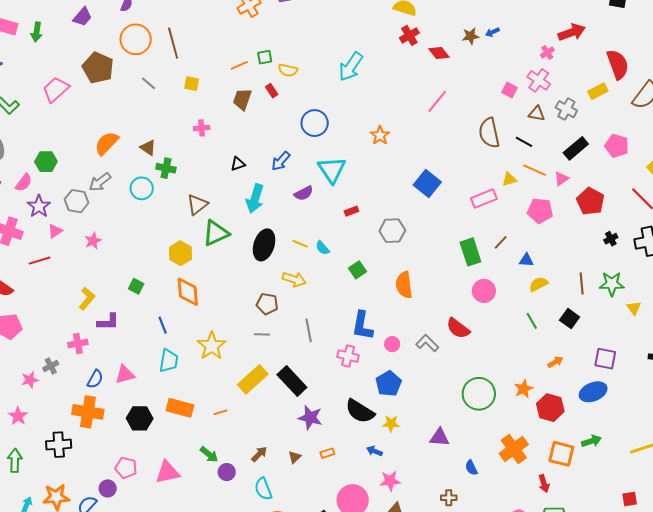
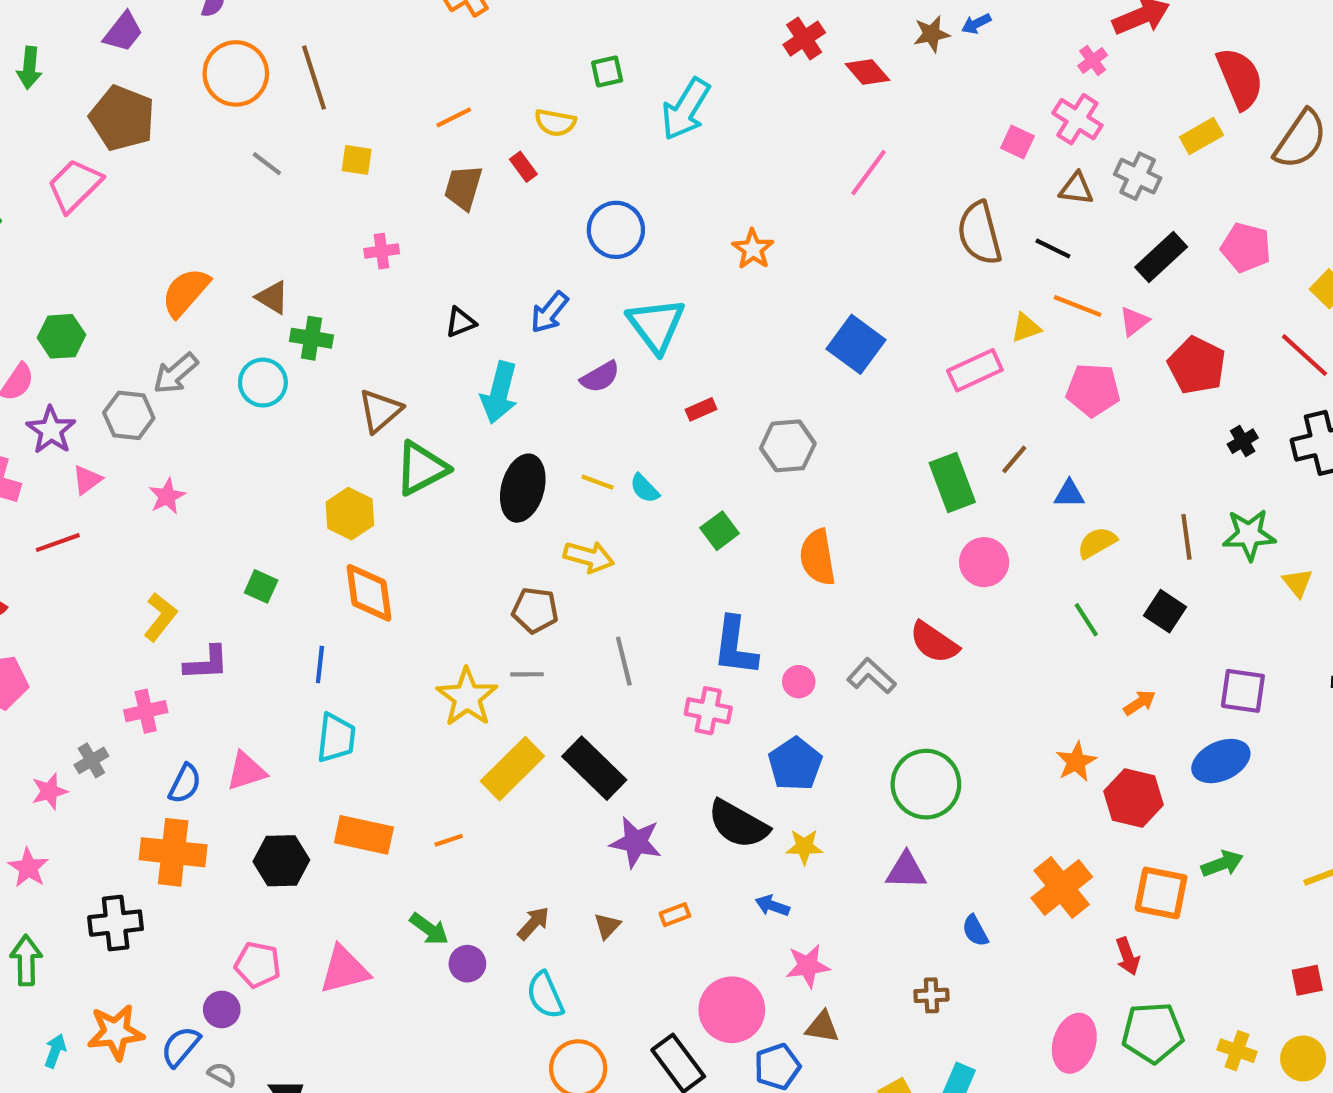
green square: (265, 57) -> (607, 72), moved
brown pentagon: (98, 68) -> (122, 118), moved
blue line: (163, 325) -> (320, 665), turned 30
yellow star: (212, 346) -> (467, 697), moved
green circle: (479, 394) -> (926, 784), moved

